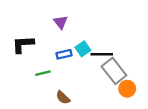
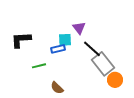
purple triangle: (61, 22) -> (79, 28), moved
cyan square: (83, 49) -> (65, 40), moved, turned 32
black line: (102, 54) -> (92, 49), turned 42

